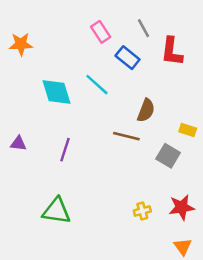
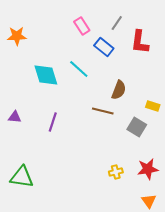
gray line: (144, 28) -> (117, 23), turned 63
green triangle: (56, 211) -> (22, 177), moved

